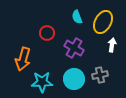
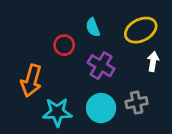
cyan semicircle: (77, 17) -> (93, 27), moved
yellow ellipse: (103, 22) -> (141, 30), turned 35

